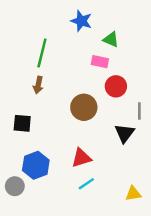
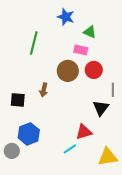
brown arrow: (38, 85) -> (44, 90), moved
brown circle: (84, 107) -> (68, 71), moved
red triangle: (81, 158) -> (84, 132), moved
yellow triangle: (133, 194) -> (108, 157), size x1.5

